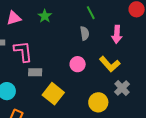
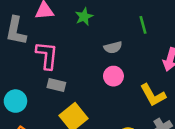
gray semicircle: (85, 33) -> (113, 47), moved, turned 72
pink circle: (78, 64) -> (113, 76), moved

